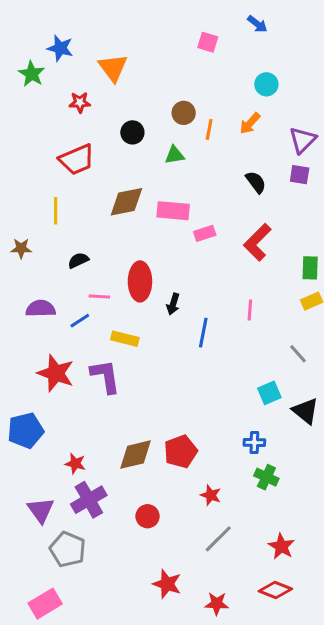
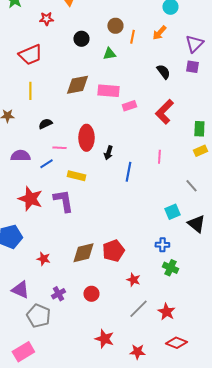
red trapezoid: (77, 160) -> (30, 55), moved
purple cross: (89, 500) -> (58, 294), moved, size x0.6
purple triangle: (41, 510) -> (20, 290), turned -30
red star: (281, 546) -> (166, 312), moved

